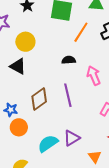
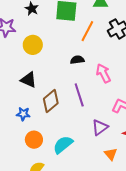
black triangle: (18, 66) -> (29, 80), moved
orange circle: (19, 127) -> (34, 140), moved
purple triangle: (72, 138) -> (100, 127), moved

